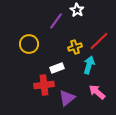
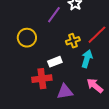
purple triangle: (67, 98) -> (65, 92), turned 30

